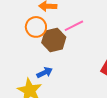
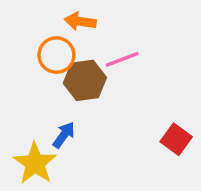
blue arrow: (45, 73) -> (64, 135), turned -35

